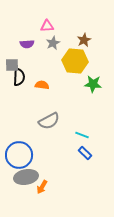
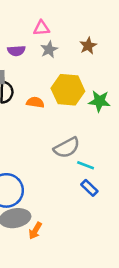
yellow hexagon: (75, 61) -> (68, 90), moved
gray semicircle: (49, 121) -> (67, 148), moved

